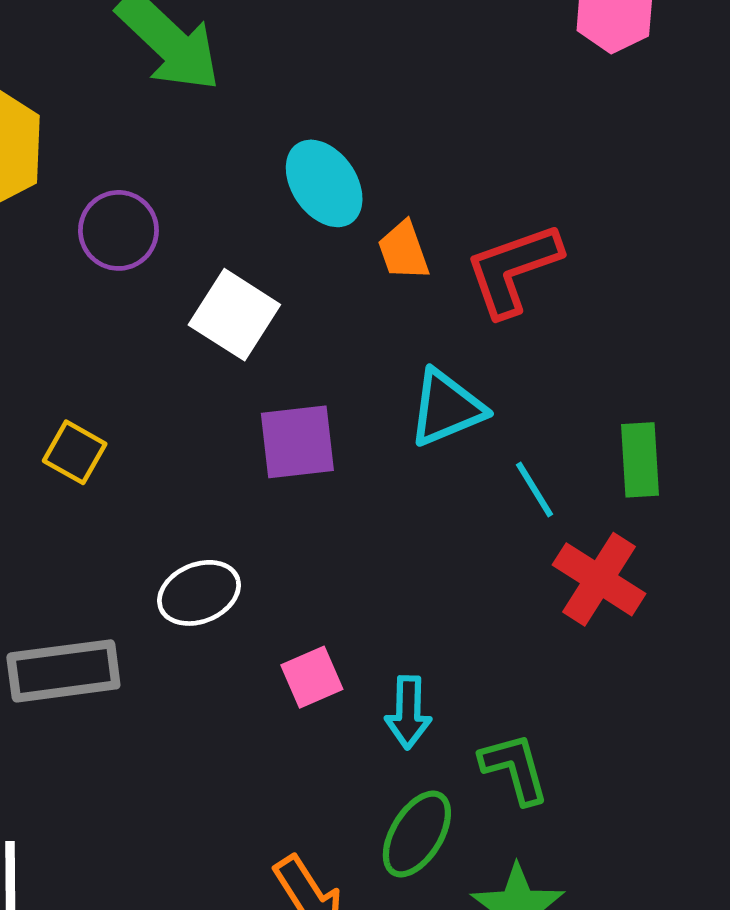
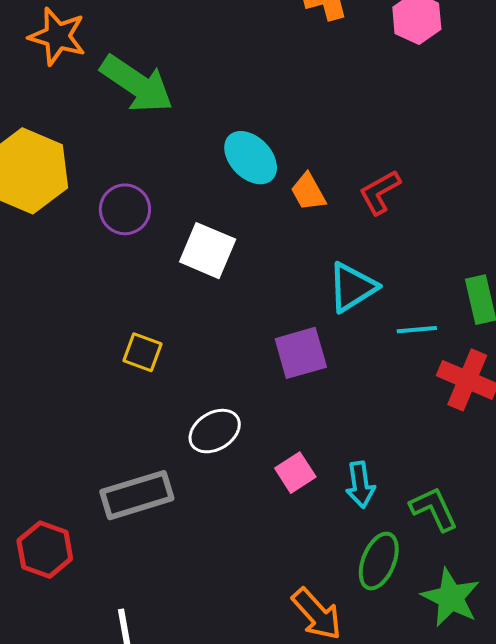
red L-shape: (513, 269) -> (380, 192), size x0.7
purple square: (297, 442) -> (301, 353), moved
yellow square: (75, 452) -> (143, 352), moved
cyan line: (535, 489) -> (417, 330), turned -54

